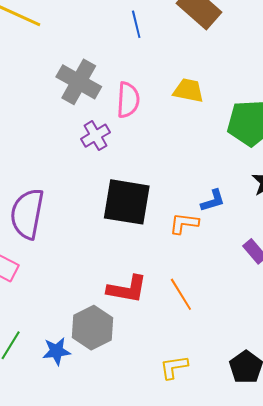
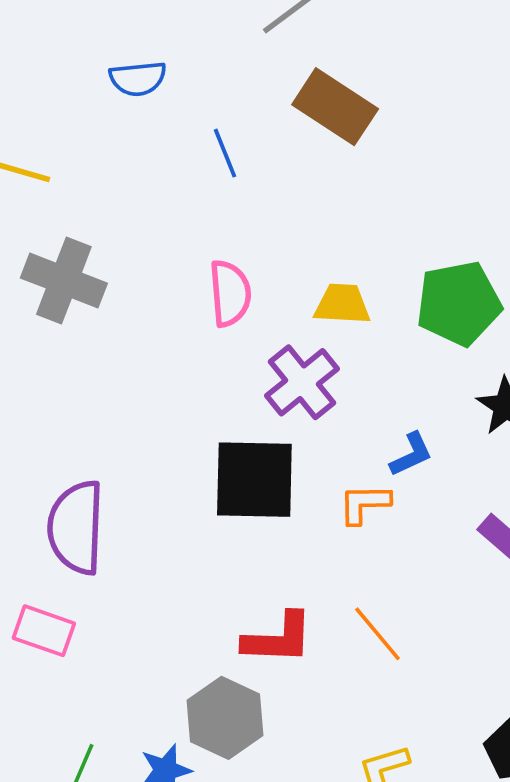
gray cross: (79, 82) -> (64, 281), moved
yellow trapezoid: (188, 90) -> (342, 304), moved
purple cross: (96, 136) -> (302, 382), moved, size x1.4

